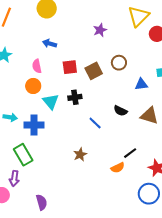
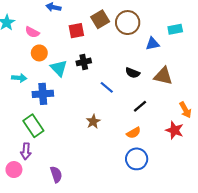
brown circle: (119, 63) -> (128, 23), size x1.5
pink semicircle: (37, 66) -> (32, 32), moved, turned -48
brown square: (94, 71) -> (100, 19), moved
cyan arrow: (10, 117) -> (19, 78), moved
black line: (130, 153) -> (140, 106), moved
blue circle: (149, 194) -> (137, 159), moved

